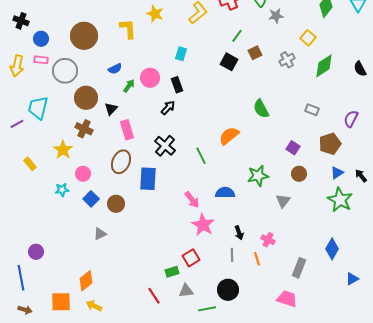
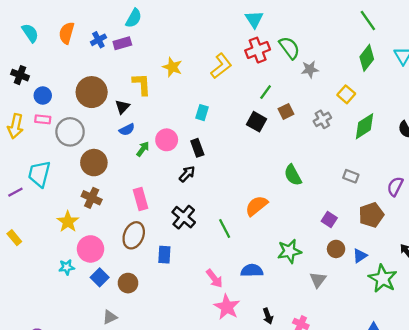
black triangle: (111, 109) -> (122, 107), moved
yellow rectangle: (30, 164) -> (14, 238), moved
blue triangle: (337, 173) -> (360, 256), moved
pink circle: (83, 174) -> (90, 249), size x1.5
blue rectangle: (148, 179) -> (164, 255), size x0.7

